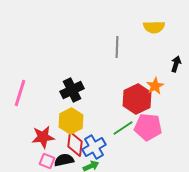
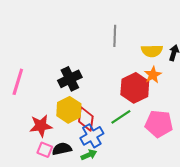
yellow semicircle: (154, 27) -> (152, 51), moved
pink pentagon: (148, 127) -> (159, 124), moved
red diamond: (75, 144) -> (86, 119), moved

